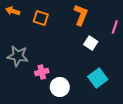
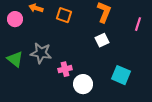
white square: (91, 43) -> (102, 40), moved, turned 32
cyan square: (98, 78) -> (121, 75), turned -30

